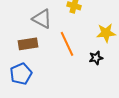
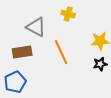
black star: (96, 58) -> (100, 64), moved

